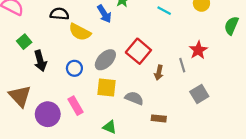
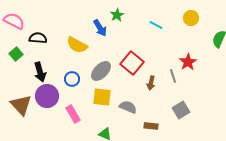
black semicircle: (59, 14) -> (38, 38), moved
green square: (24, 42) -> (16, 54), moved
gray square: (199, 94) -> (181, 110), moved
purple circle: (48, 114) -> (47, 96), moved

